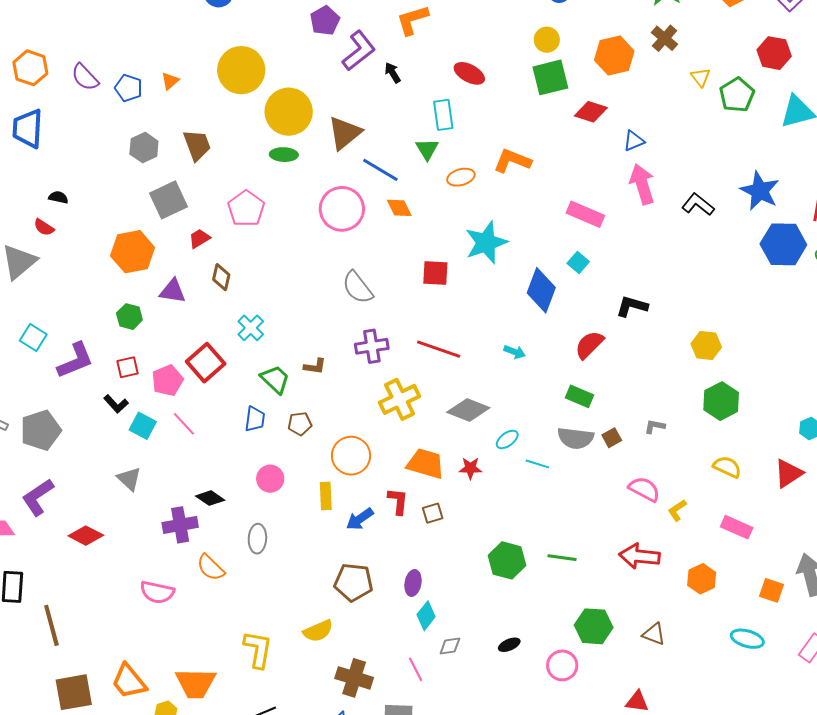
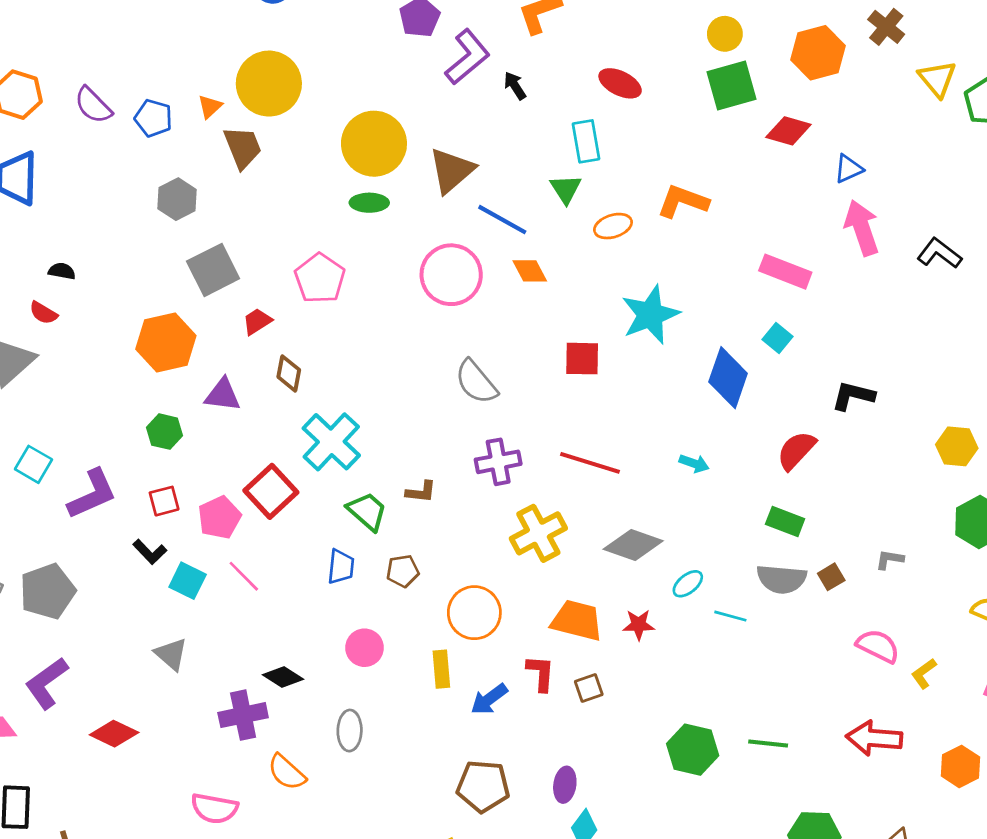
yellow circle: (241, 70) -> (269, 84), moved
yellow triangle: (700, 77) -> (937, 79), size x1.4
brown trapezoid: (197, 145) -> (243, 147), moved
cyan cross: (251, 328) -> (331, 442), size x1.6

